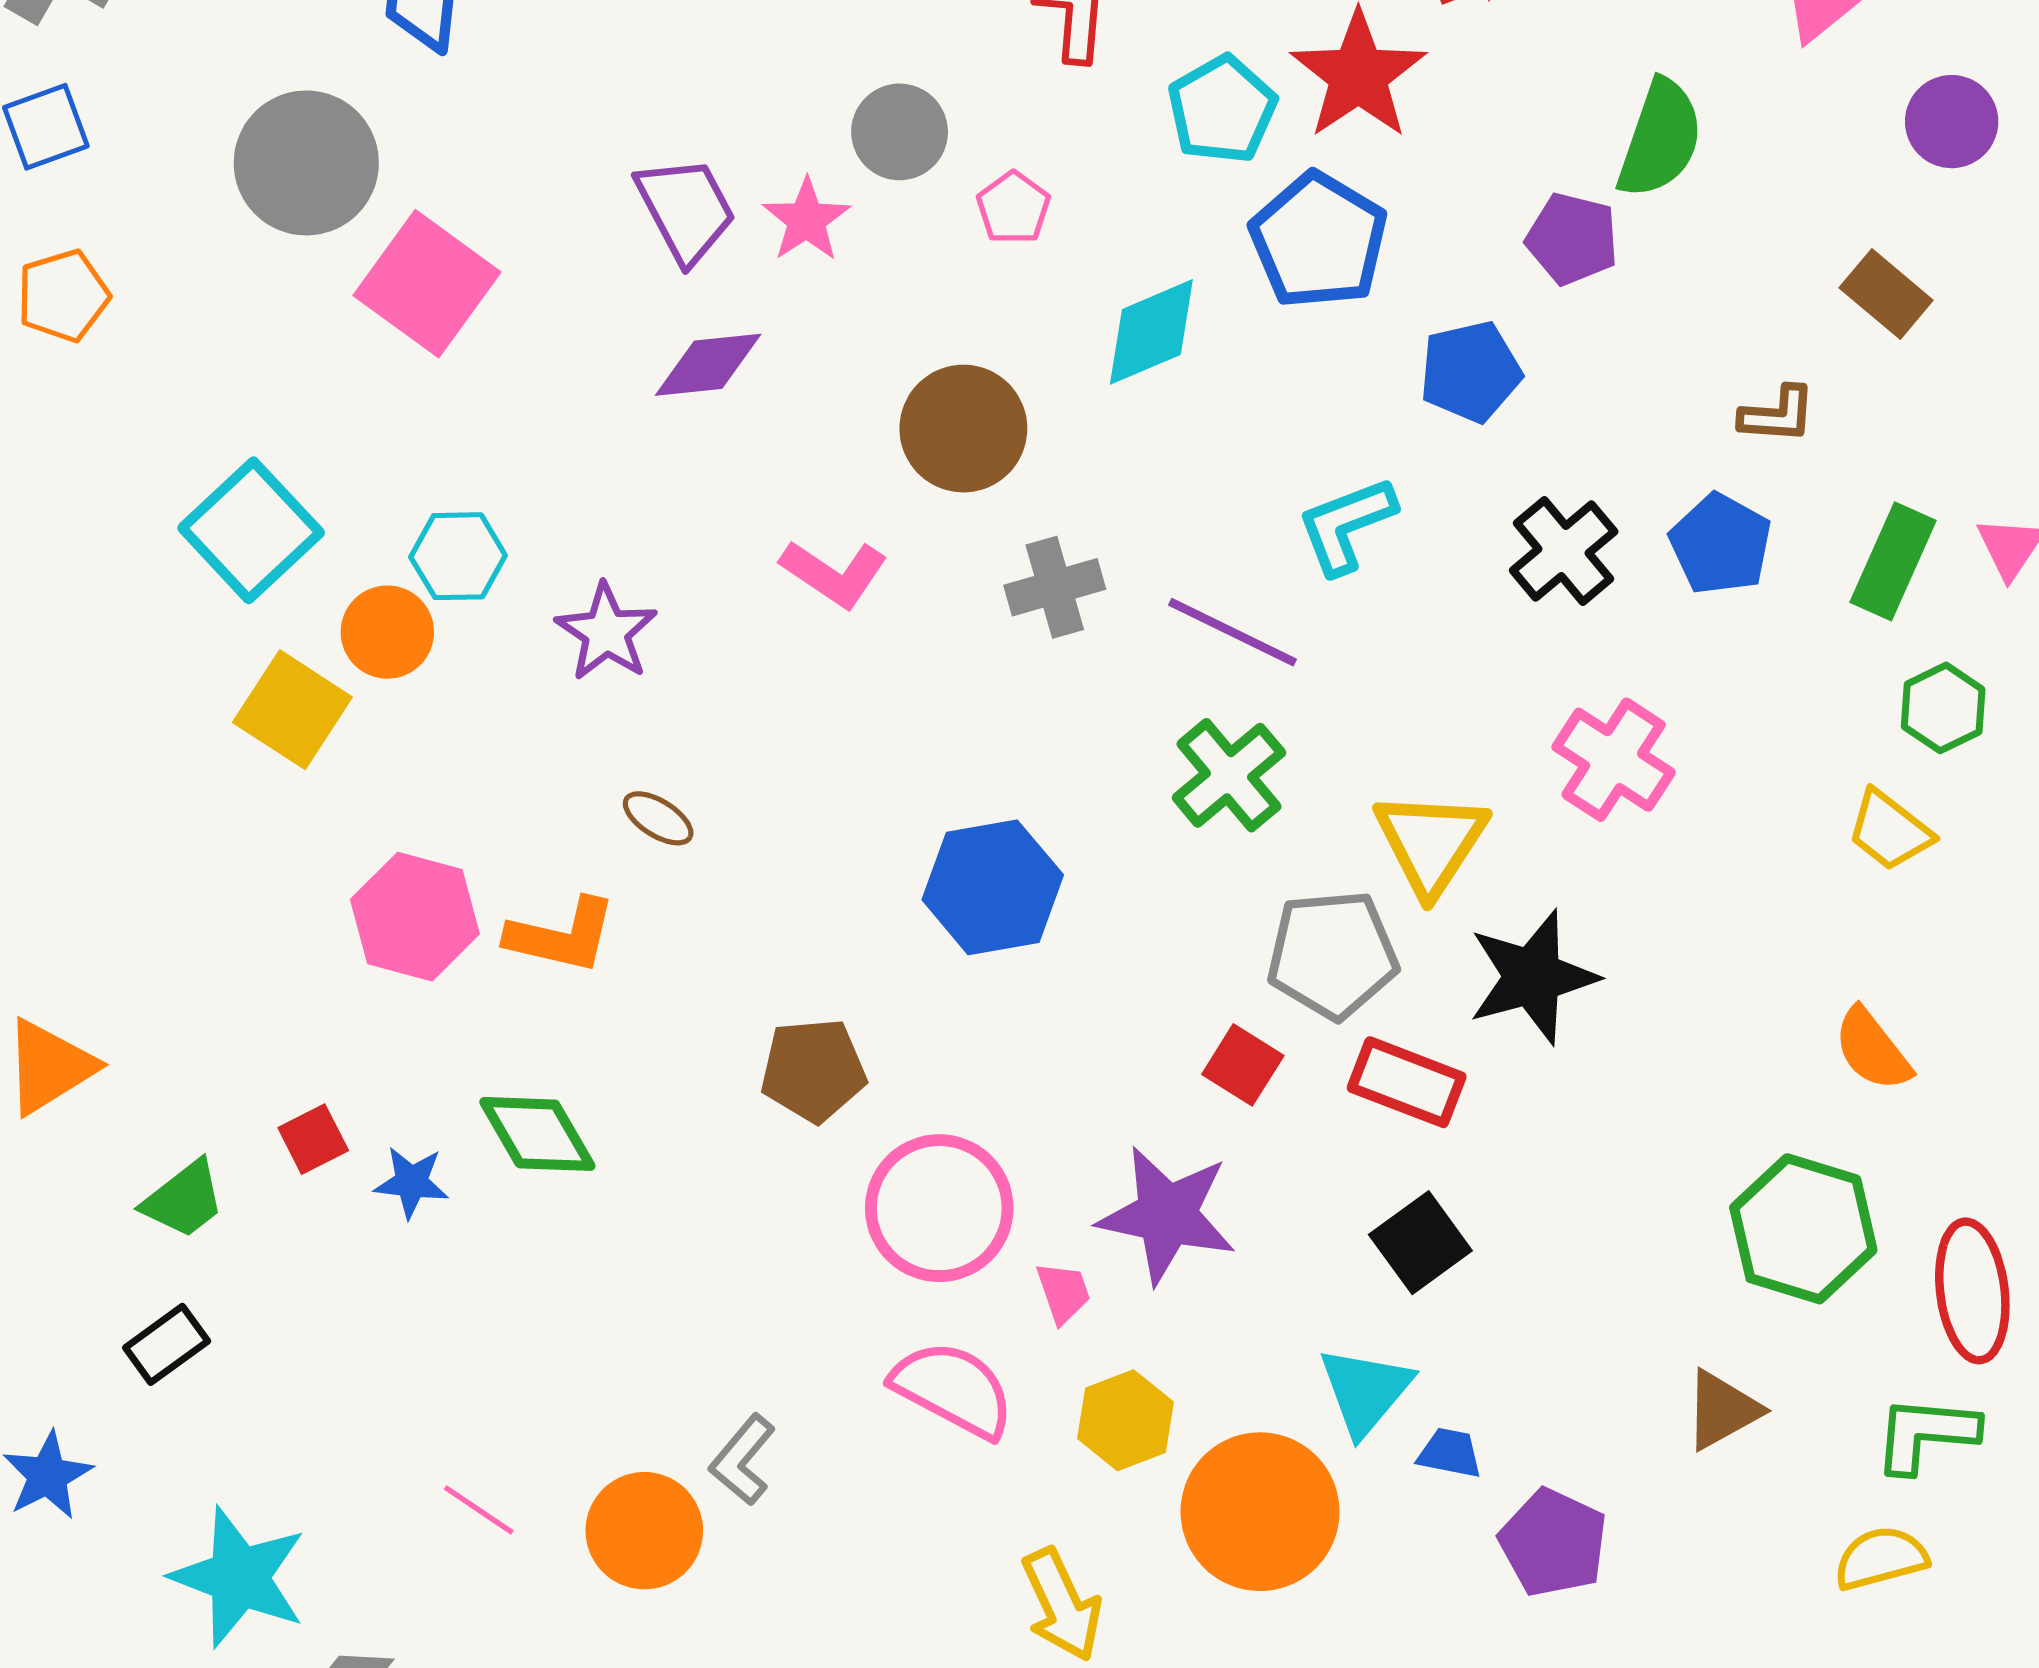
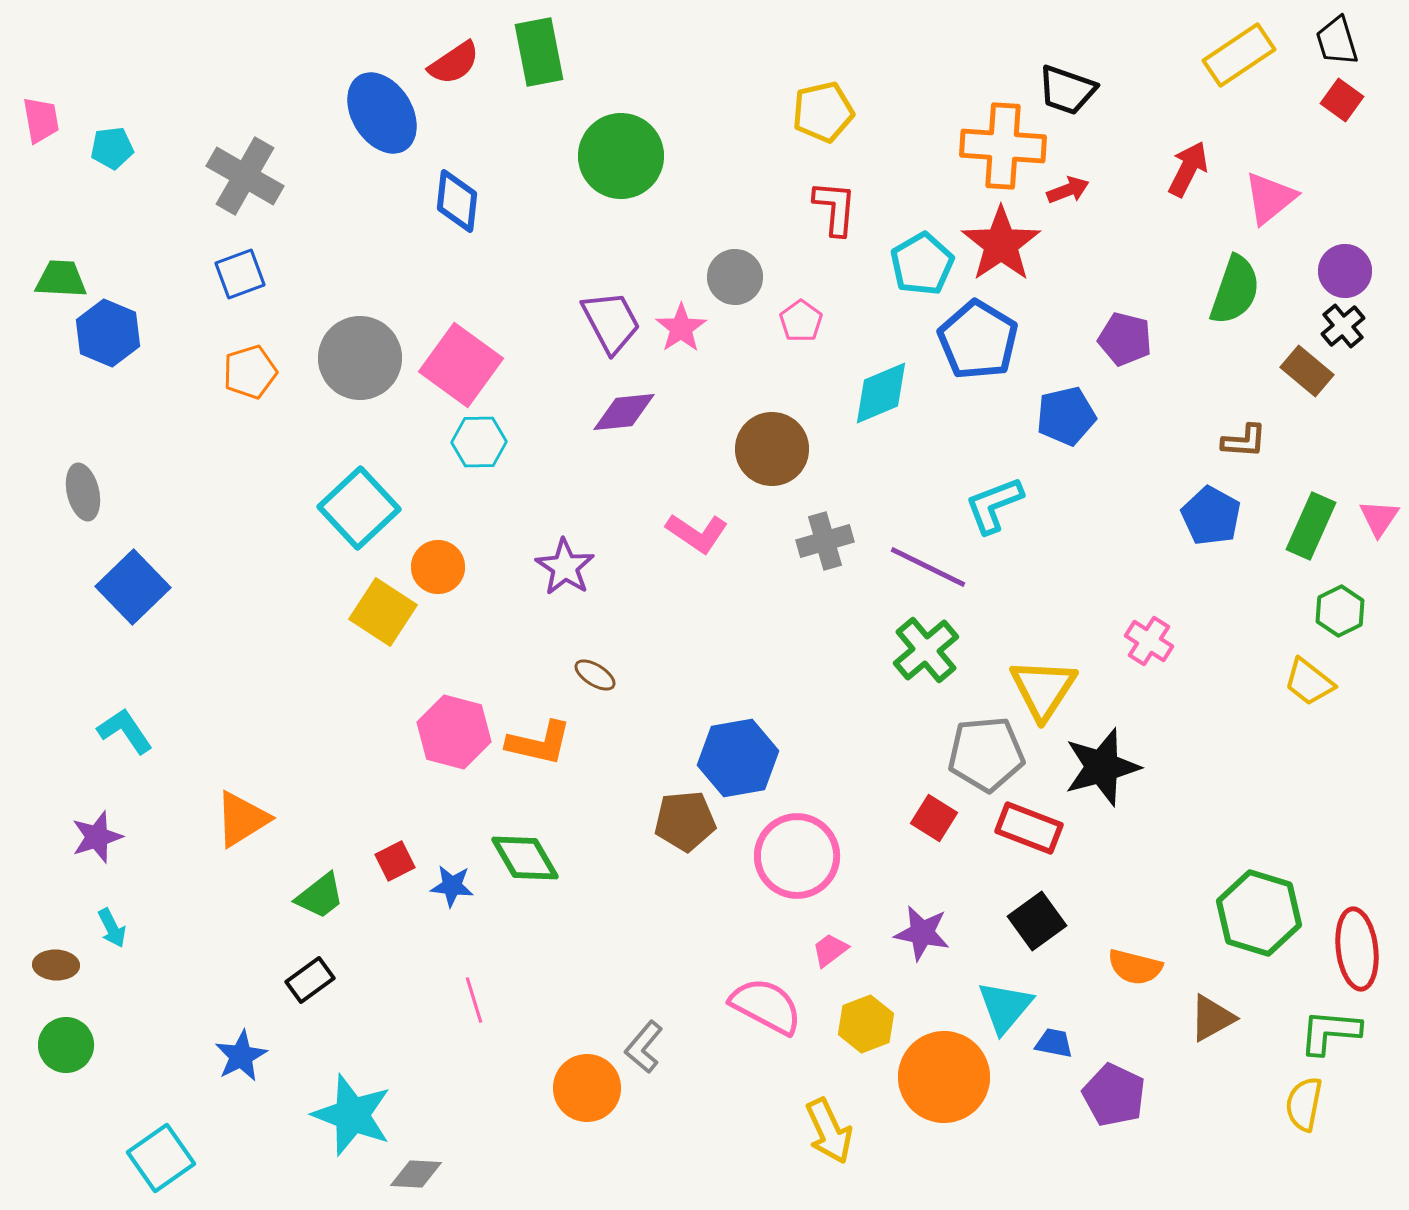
green semicircle: (1660, 139) -> (1235, 290), moved
gray circle: (306, 163) -> (360, 358), moved
black cross: (1564, 551) -> (1343, 326), moved, size x0.7
cyan hexagon: (458, 556) -> (479, 442), moved
pink cross: (1614, 760) -> (1149, 641), size x0.7
blue hexagon: (993, 887) -> (738, 758), moved
orange semicircle: (1872, 1049) -> (1135, 967), moved, turned -38
pink circle: (939, 1208) -> (797, 856), moved
purple star: (1167, 1215) -> (922, 933), moved, size x0.7
pink trapezoid: (1063, 1293) -> (830, 950), turned -108
pink line: (479, 1510) -> (474, 1000), moved, turned 39
yellow semicircle: (1881, 1558) -> (1304, 1104), turned -64

